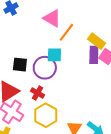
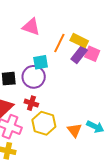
orange line: (66, 32) -> (59, 43), moved
purple rectangle: (94, 55) -> (79, 55), turned 48

